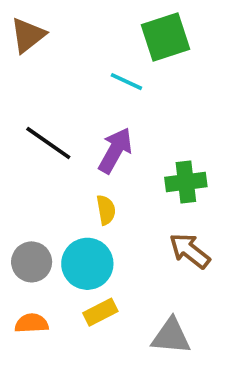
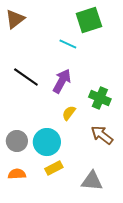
green cross: (186, 182) -> (100, 98), turned 30
yellow semicircle: (106, 210) -> (69, 113), moved, turned -133

